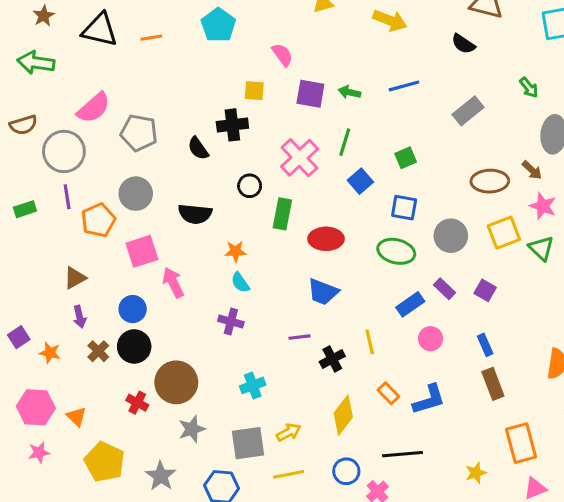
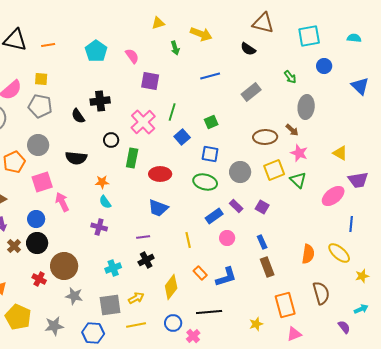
cyan pentagon: (218, 25) -> (96, 51), moved
yellow square: (254, 91) -> (41, 79), moved
green arrow: (349, 92) -> (175, 48), moved, turned -120
black cross: (332, 359) -> (146, 260), moved
gray star: (192, 429) -> (74, 296), turned 30
gray star: (161, 476) -> (54, 326), turned 30

